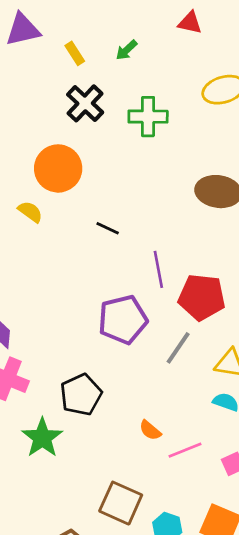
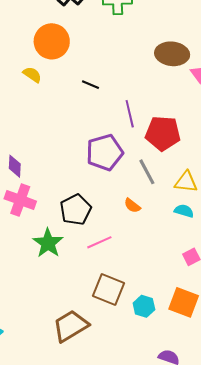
gray line: (178, 348) -> (147, 172), turned -60
orange semicircle: (150, 430) -> (132, 206), moved
pink line: (185, 450) -> (99, 242), moved

